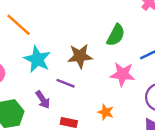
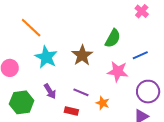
brown star: (80, 56) -> (82, 55), turned -30
purple line: (66, 83) -> (81, 92), moved

